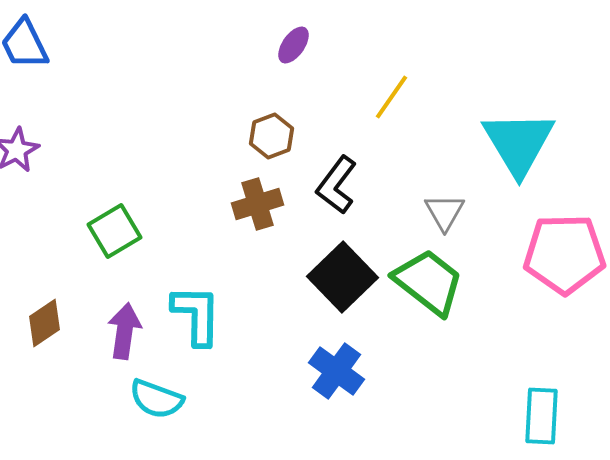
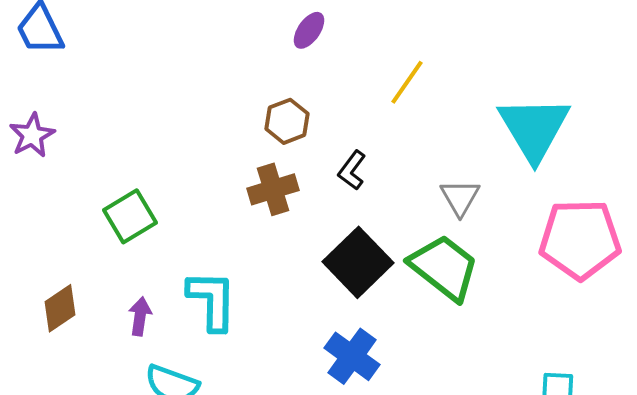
black L-shape: (336, 185) -> (352, 170), size x0.7
purple arrow: (124, 331) -> (140, 316), size x0.7

